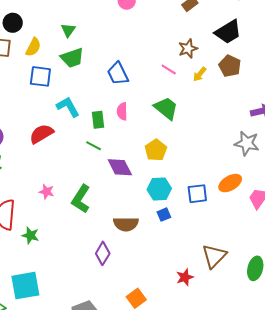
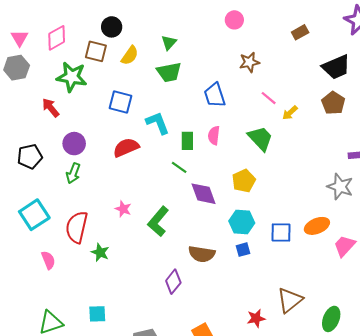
brown star: (188, 49) -> (249, 62), moved
yellow arrow: (200, 74) -> (290, 113), moved
blue square: (40, 76) -> (120, 102), moved
cyan square: (25, 286) -> (97, 314), moved, size x0.6

